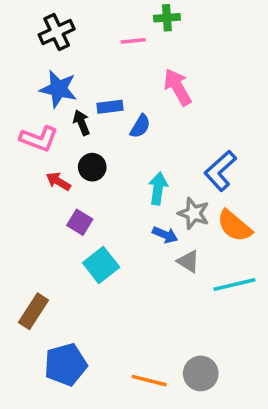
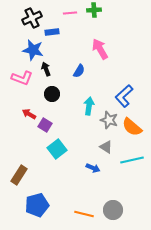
pink line: (133, 41) -> (70, 13), moved
blue rectangle: (110, 107) -> (52, 32), moved
red arrow: (58, 181) -> (29, 114), moved
blue arrow: (165, 235) -> (93, 168), moved

